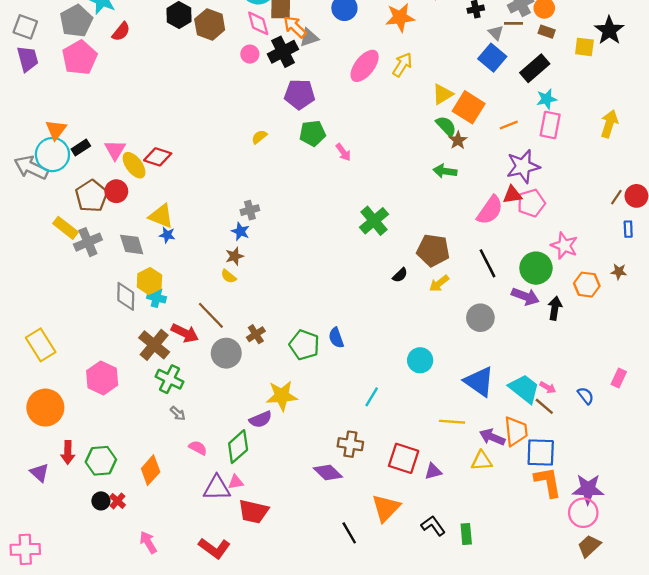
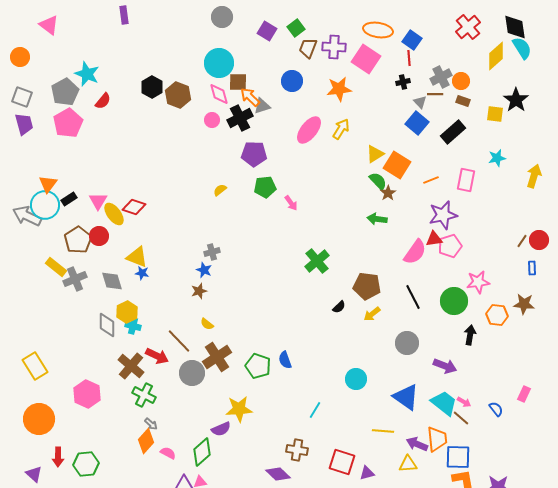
cyan star: (547, 99) -> (497, 158), moved
yellow arrow: (609, 124) -> (534, 176), moved
pink star: (564, 246) -> (478, 282), turned -30
brown star: (619, 272) -> (524, 304), size x1.5
yellow semicircle: (229, 276) -> (207, 324), moved
purple arrow: (525, 296) -> (445, 366), moved
brown cross: (256, 334) -> (217, 357), size x1.8
orange diamond: (151, 470) -> (146, 441), moved

